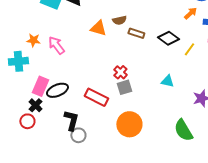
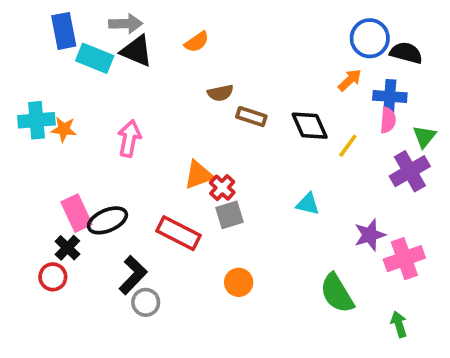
orange triangle: (98, 28) -> (199, 175), moved, turned -36
black diamond: (168, 38) -> (310, 126), turned 30
pink arrow: (56, 45) -> (129, 138), moved, turned 48
cyan cross: (18, 61) -> (36, 120), moved
pink rectangle: (40, 86) -> (77, 213), turned -48
black L-shape: (71, 120) -> (133, 275), turned 30
orange circle: (129, 124) -> (239, 282), size x0.6

